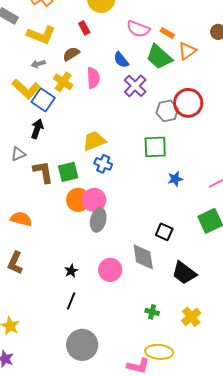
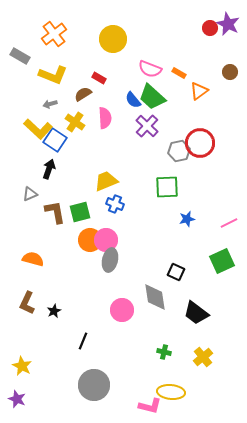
red rectangle: (84, 28) -> (99, 78), moved, turned -32
green trapezoid: (159, 57) -> (152, 97), moved
black star: (71, 271) -> (54, 311), moved

